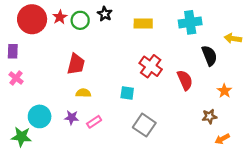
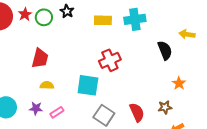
cyan cross: (190, 22) -> (135, 19), moved
red cross: (151, 66) -> (110, 60), turned 30
red semicircle: (185, 80) -> (137, 112), moved
cyan square: (127, 93) -> (88, 85), size x1.6

